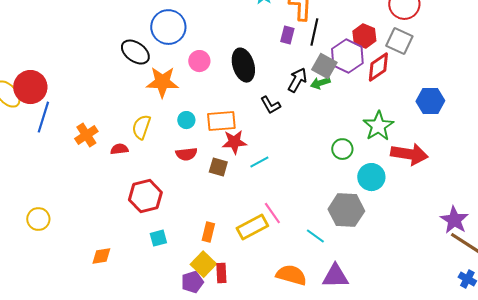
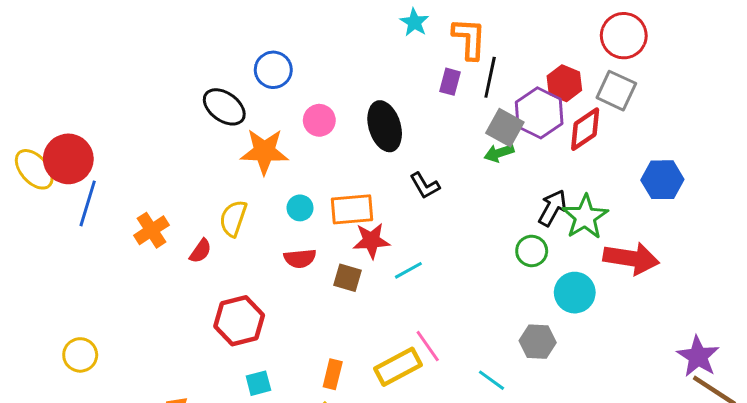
blue circle: (168, 27) -> (273, 70), size x0.7
black arrow: (297, 80) -> (552, 208), moved
red semicircle: (119, 149) -> (200, 251), turned 132
gray hexagon: (346, 210) -> (538, 342), size x0.7

